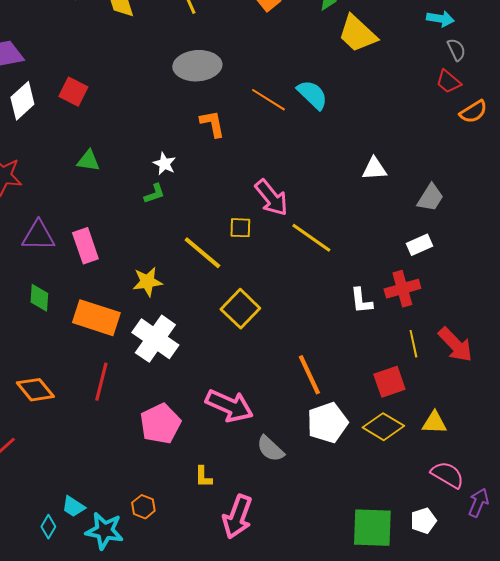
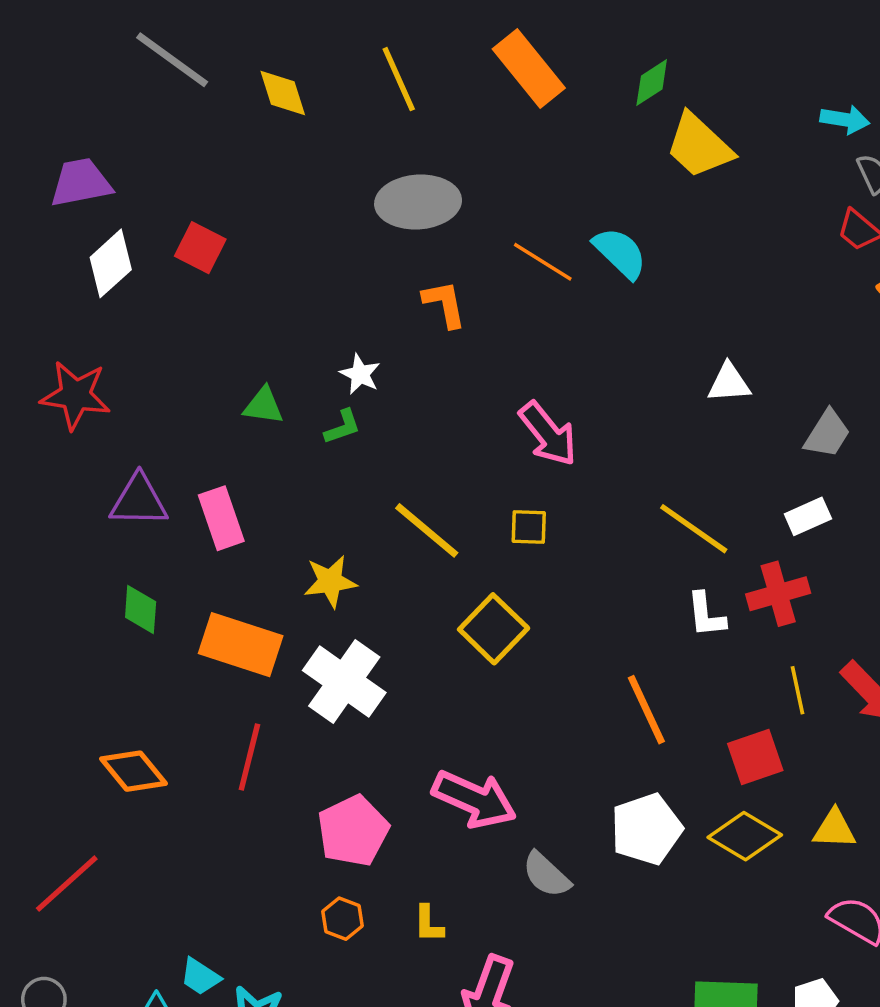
green triangle: (88, 161) -> (263, 406), moved
yellow square: (240, 228) -> (529, 527), moved
yellow line: (311, 238) -> (694, 529), moved
orange line: (309, 375) -> (646, 710), moved
orange hexagon: (143, 507) -> (343, 919), moved

